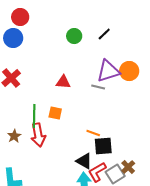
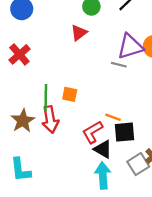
red triangle: (63, 82) -> (79, 33), moved, turned -42
brown star: (14, 136) -> (23, 121), size x1.5
red L-shape: (97, 172) -> (93, 132), moved

